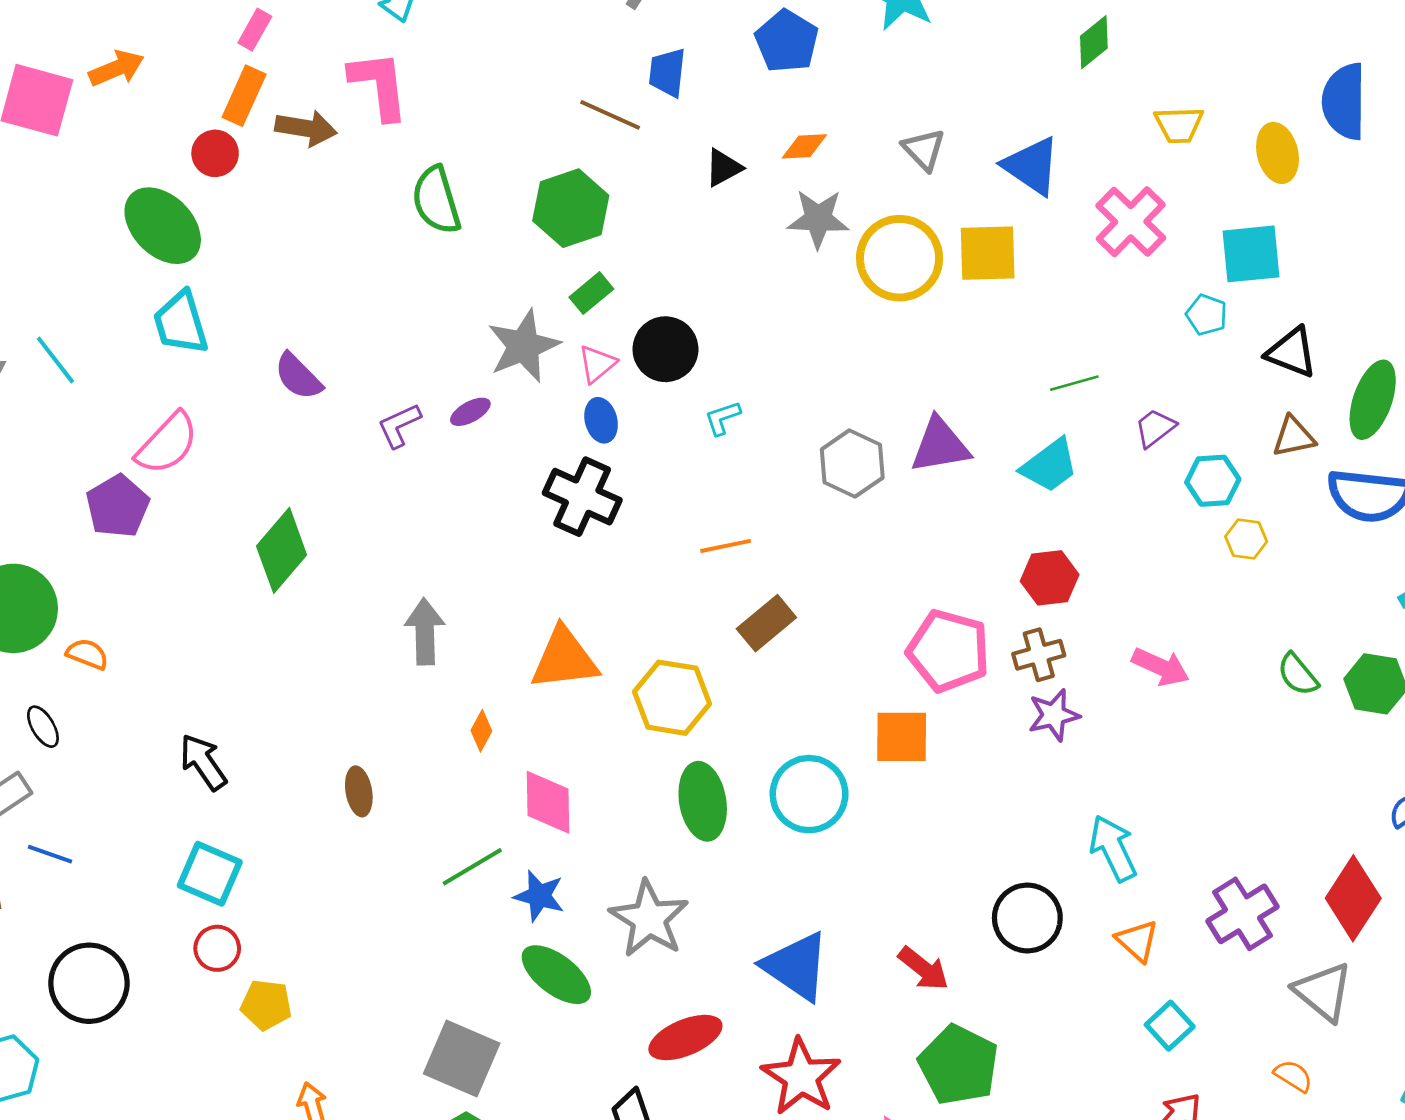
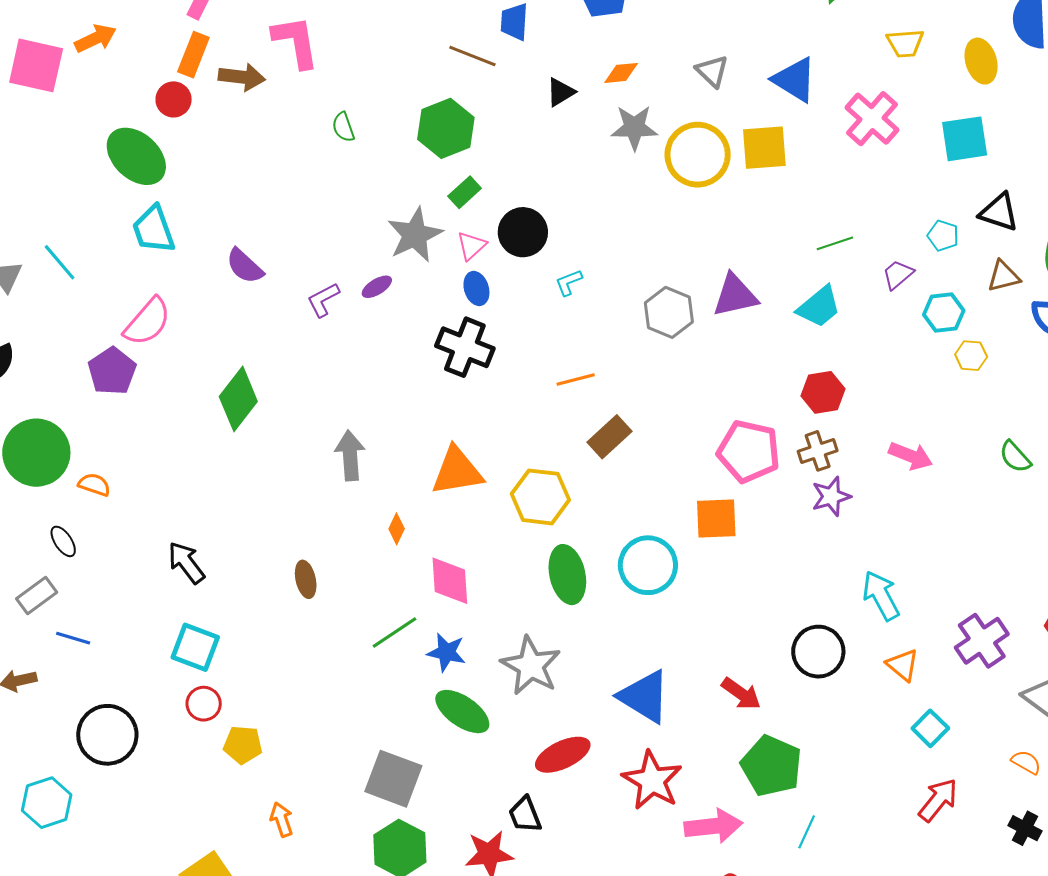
green semicircle: (436, 200) -> (343, 127), size x0.6
cyan pentagon: (1207, 315) -> (943, 236), moved

